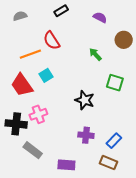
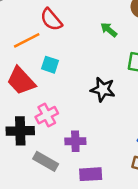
cyan square: (46, 75) -> (50, 65), turned -32
purple cross: (86, 135) -> (75, 141), moved

